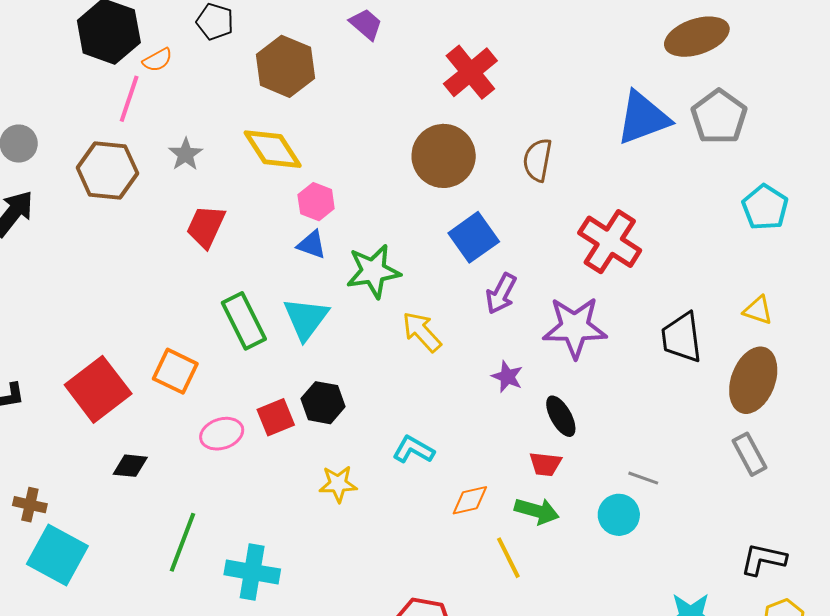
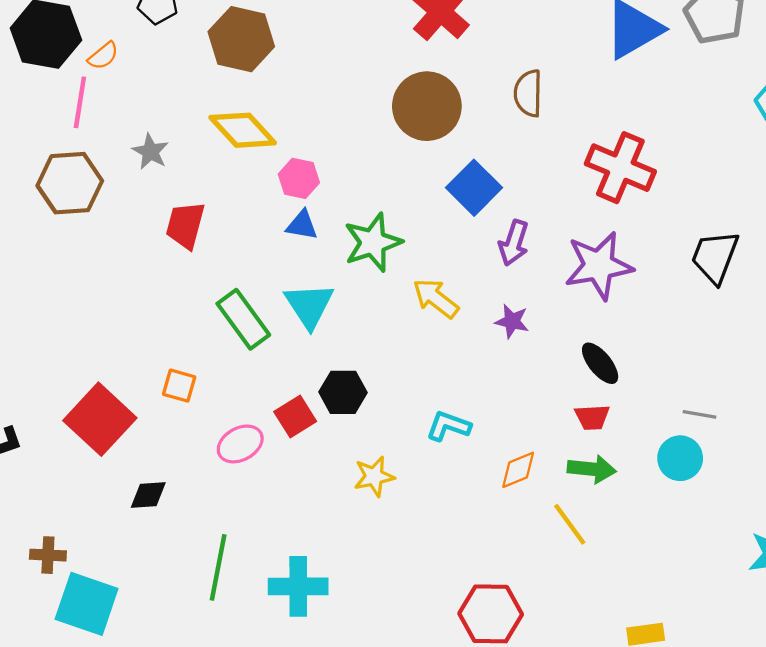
black trapezoid: (682, 337) -> (715, 257), turned 38
orange square: (175, 371) -> (179, 386), size x0.7
purple star: (507, 377) -> (512, 321), moved

